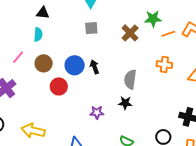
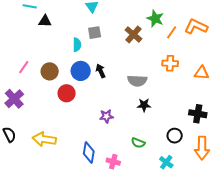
green star: (153, 19) -> (155, 19), turned 30
cyan semicircle: (38, 34) -> (77, 45), moved
orange line: (168, 34) -> (172, 32), turned -32
gray semicircle: (130, 79) -> (137, 81), turned -90
black star: (125, 103) -> (144, 105), moved

